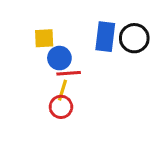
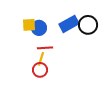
blue rectangle: (105, 37) -> (69, 24), turned 54
blue circle: (59, 58) -> (39, 28), moved

